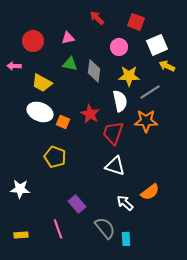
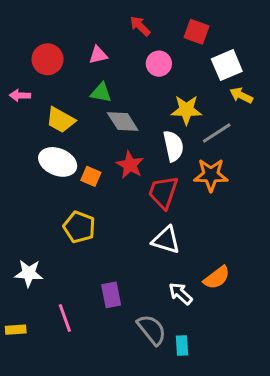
pink circle: (119, 47) -> (159, 64), moved
gray diamond: (94, 71) -> (123, 121), moved, turned -40
purple rectangle: (77, 204) -> (111, 295), turned 30
pink line: (58, 229) -> (65, 318), moved
yellow rectangle: (21, 235) -> (16, 330), moved

